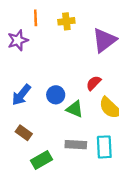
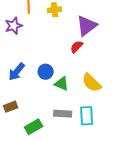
red semicircle: (94, 83) -> (77, 47), moved
brown rectangle: (24, 133) -> (11, 107), moved, turned -56

